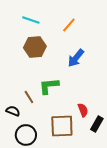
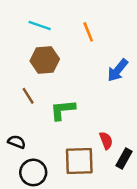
orange line: (69, 25) -> (88, 32), turned -63
blue arrow: (76, 58) -> (118, 70), moved
brown line: (29, 97) -> (28, 96), moved

